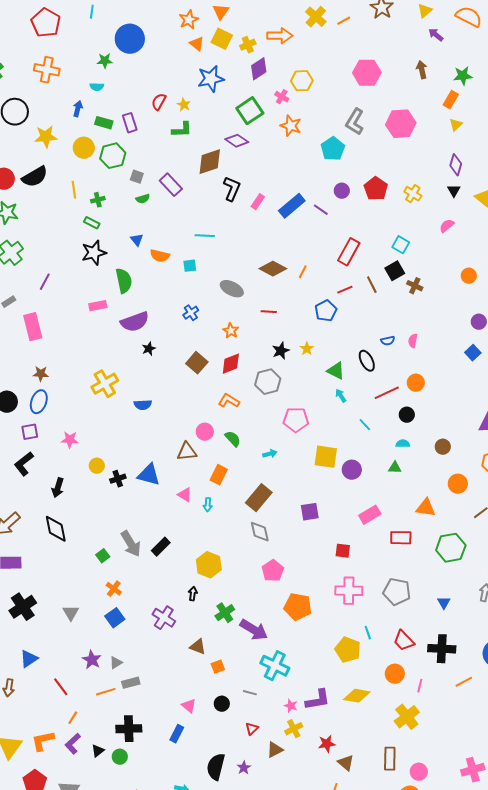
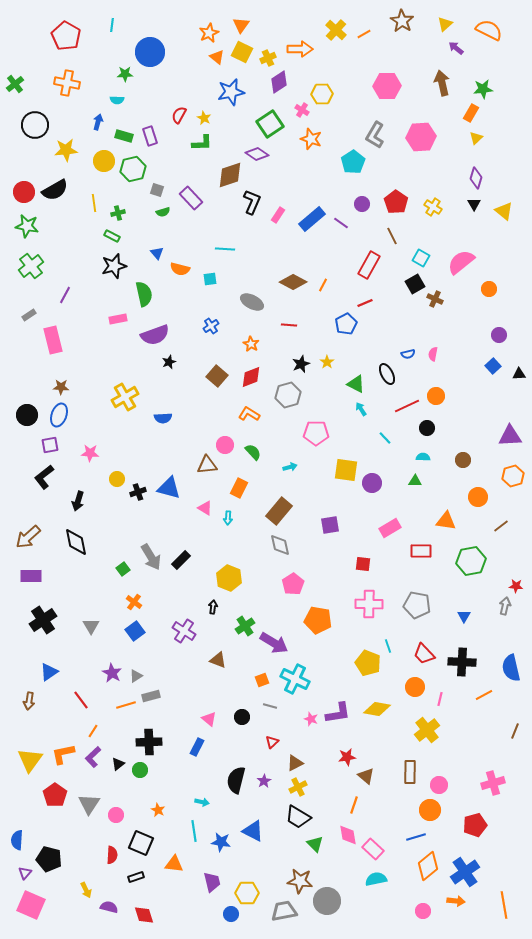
brown arrow: (422, 70) -> (442, 83), size x1.4
pink semicircle: (447, 226) -> (461, 262), moved, size x1.8
brown line: (372, 285) -> (392, 236), moved
orange square: (218, 667) -> (262, 680), moved
yellow cross: (294, 729) -> (298, 787), moved

